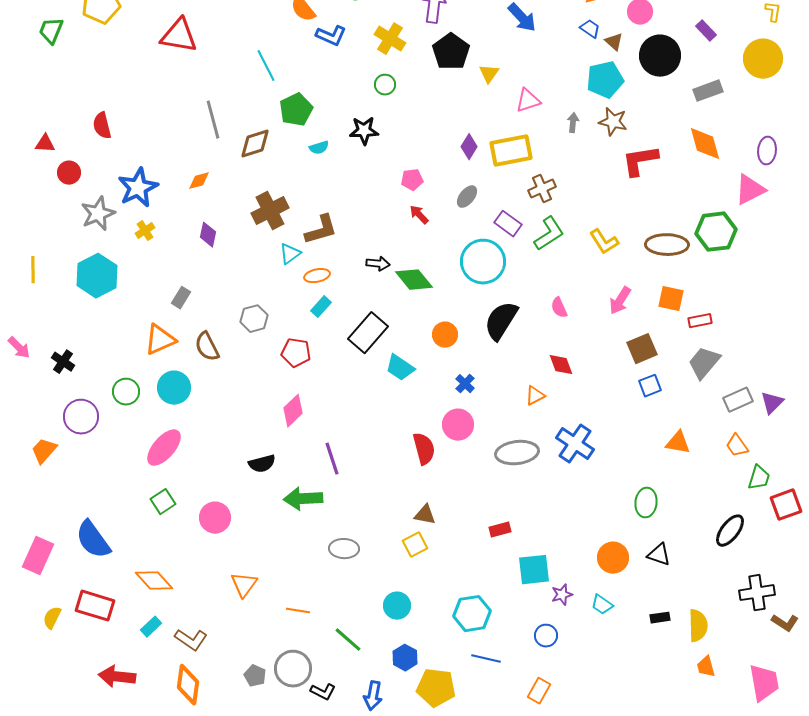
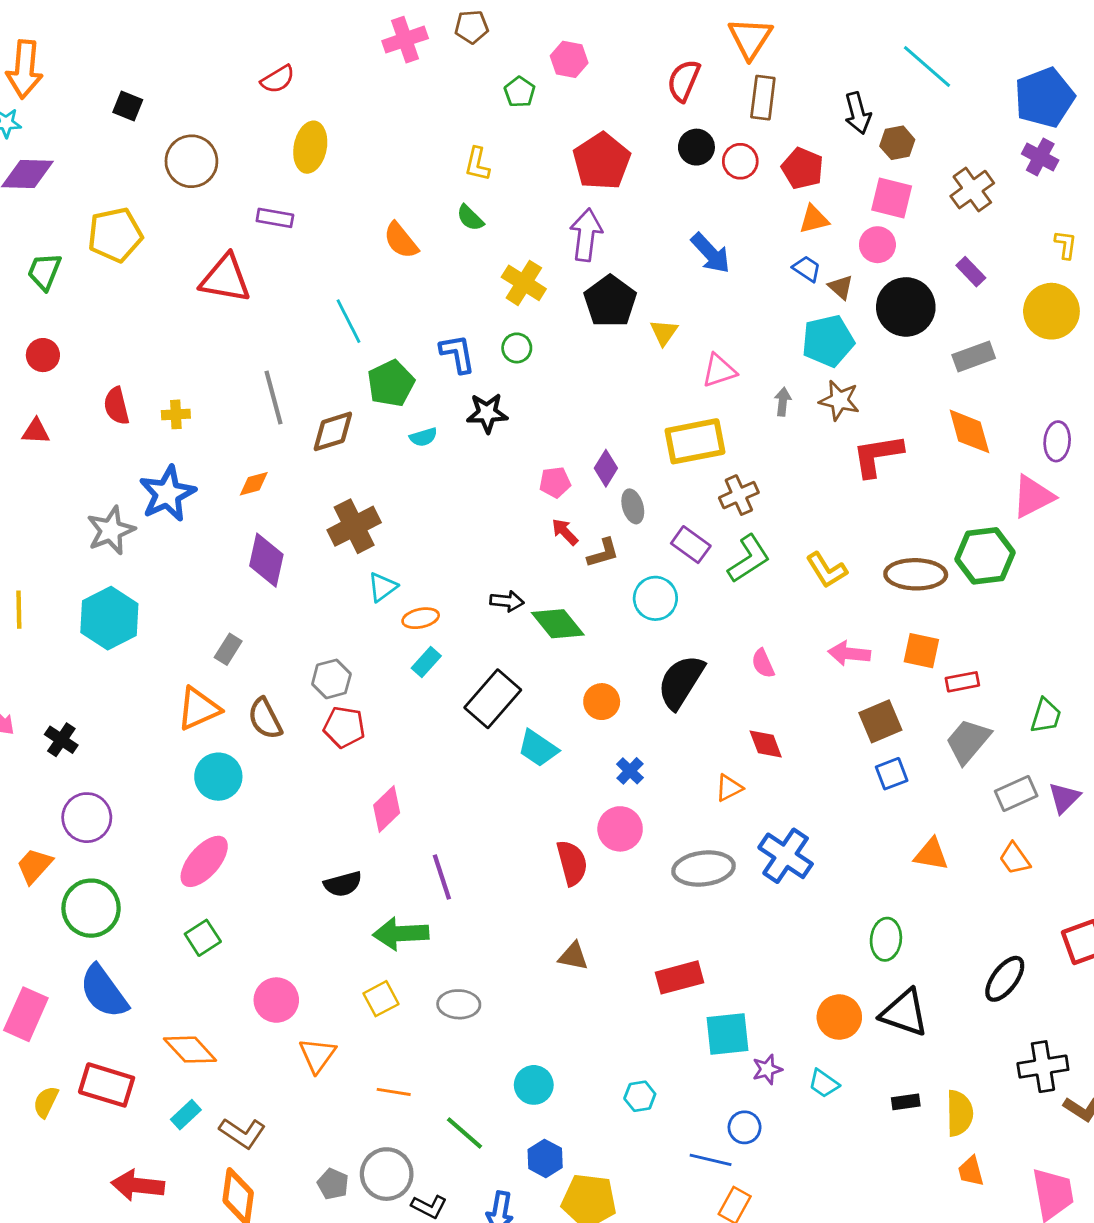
blue L-shape: (331, 36) -> (457, 354), moved, turned -124
purple diamond: (469, 147) -> (606, 468), moved
red circle: (69, 173) -> (43, 355), moved
gray ellipse: (467, 197) -> (633, 506), turned -55
brown L-shape: (321, 230) -> (603, 553), moved, size x0.7
yellow cross: (145, 231) -> (176, 414), moved, turned 30
purple diamond: (208, 235) -> (266, 560), size x1.5
cyan circle: (483, 262) -> (655, 598), size x0.7
pink arrow: (620, 301) -> (849, 653), turned 64
red pentagon: (296, 353) -> (344, 727), moved
green circle: (126, 392) -> (91, 908), moved, size x1.5
green trapezoid: (759, 478) -> (1046, 716), moved
pink circle: (215, 518) -> (276, 1000), moved
red rectangle: (500, 530) -> (679, 977), size x1.5
yellow square: (415, 545) -> (381, 999), moved
black triangle: (659, 555) -> (904, 1013), size x1.5
cyan hexagon: (472, 614) -> (640, 1096), size x0.6
blue line: (486, 659) -> (711, 1160), moved

